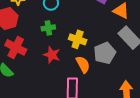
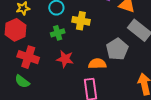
yellow cross: (78, 39) -> (81, 21), moved
orange semicircle: (83, 64) -> (97, 64), turned -54

